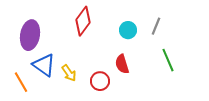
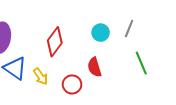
red diamond: (83, 21) -> (55, 42), moved

